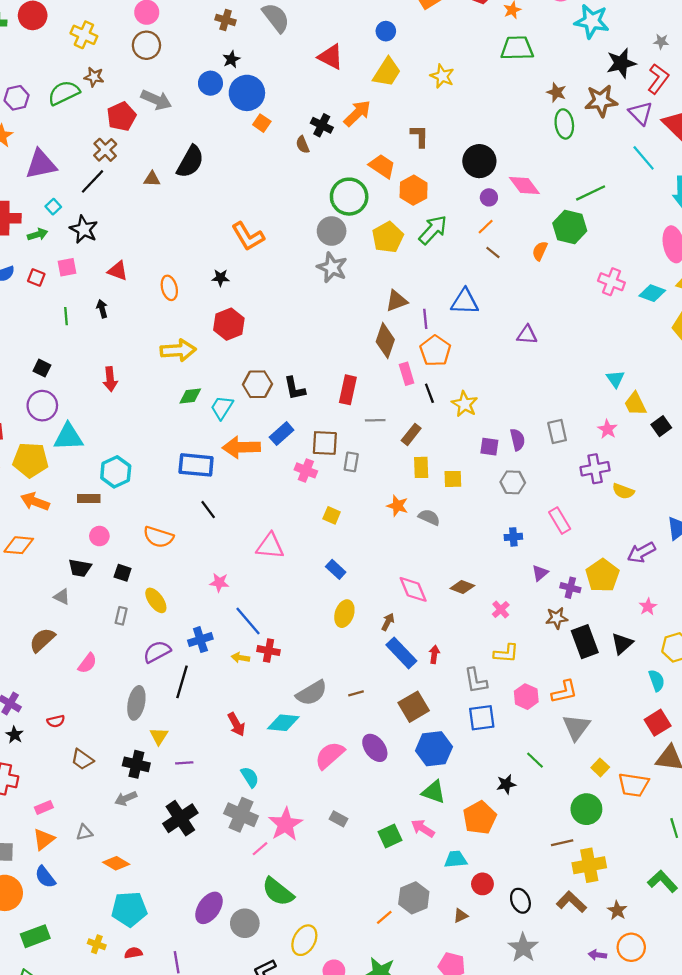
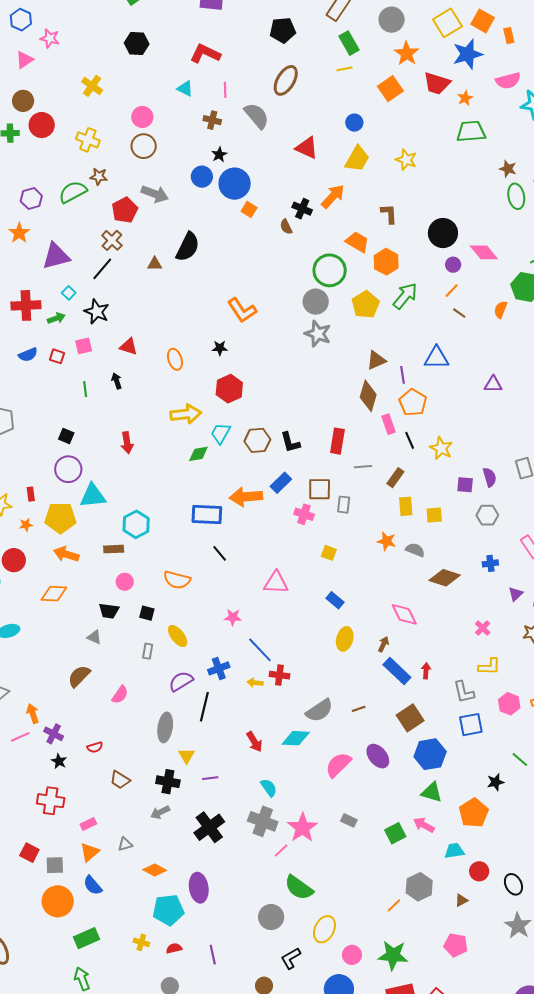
cyan trapezoid: (222, 408) -> (221, 433), moved
brown diamond: (462, 587) -> (445, 578), moved, size x1.4
purple ellipse: (209, 908) -> (199, 888), moved, turned -40

